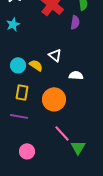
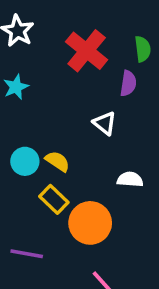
white triangle: (55, 55) -> (105, 123), moved
yellow rectangle: (22, 92) -> (54, 199), moved, turned -56

